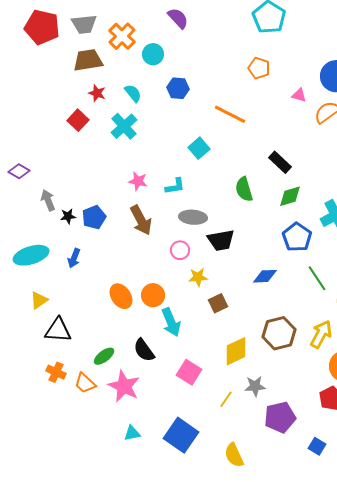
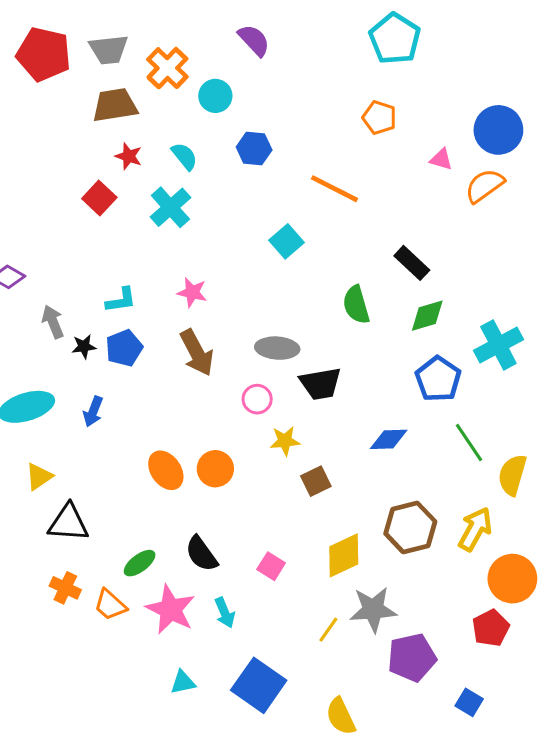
cyan L-shape: (175, 186) -> (121, 300), moved
cyan arrow: (171, 322) -> (225, 613), moved, size x0.7
pink square: (189, 372) -> (271, 566), moved, size x0.7
gray star: (255, 386) -> (373, 610), size x1.4

